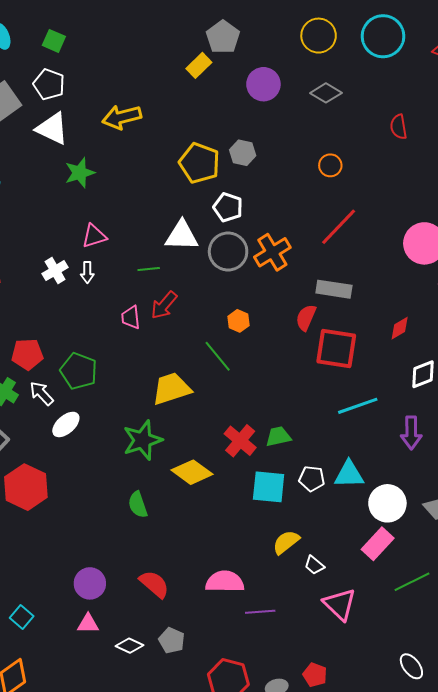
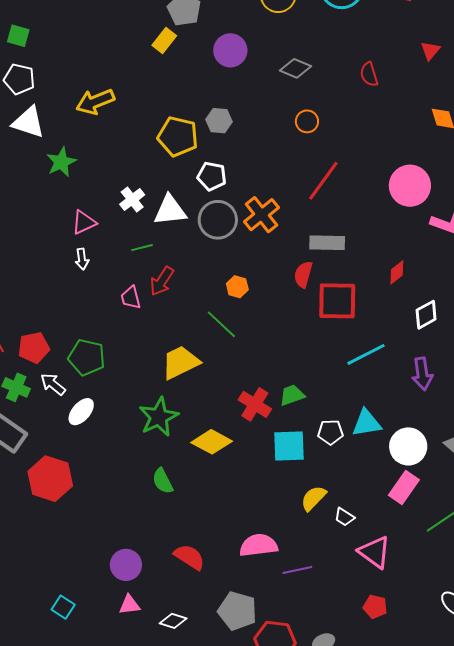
gray diamond: (326, 93) -> (296, 68), moved
white cross: (55, 271) -> (132, 199), moved
gray pentagon: (172, 640) -> (237, 611), moved, size x1.5
red pentagon: (315, 675) -> (375, 607), moved

